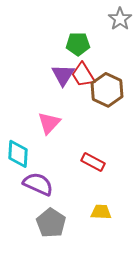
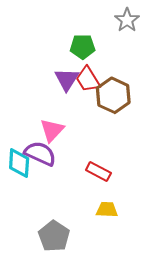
purple semicircle: (38, 184) -> (40, 154), moved
yellow trapezoid: (101, 212) -> (107, 210), moved

